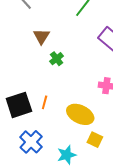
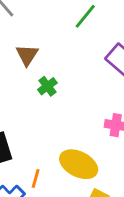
orange line: (45, 102) -> (36, 178), moved

